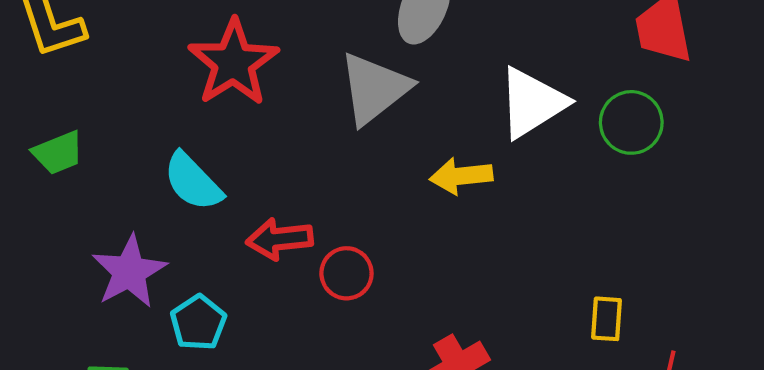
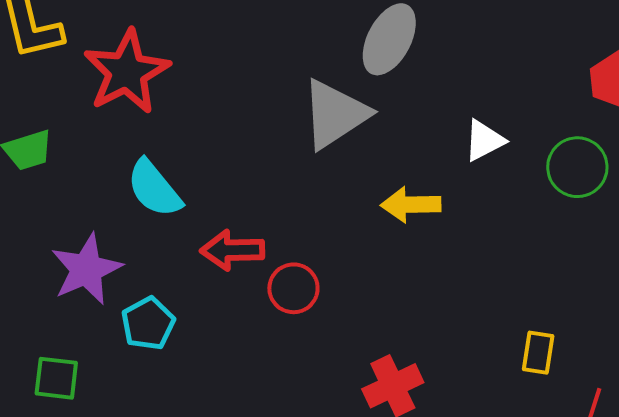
red star: (233, 63) -> (127, 72), moved
white triangle: (532, 103) -> (484, 140), size x0.6

